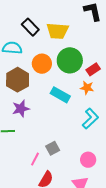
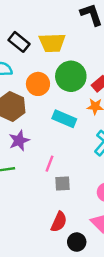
gray square: (53, 148) -> (62, 183), turned 32
pink line: (35, 159) -> (50, 164), moved

